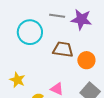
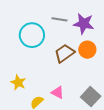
brown trapezoid: (63, 49) -> (64, 53), turned -45
orange circle: (86, 60) -> (87, 50), moved

